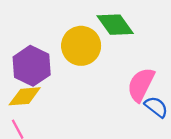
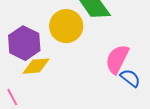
yellow diamond: (25, 96) -> (36, 66), moved

